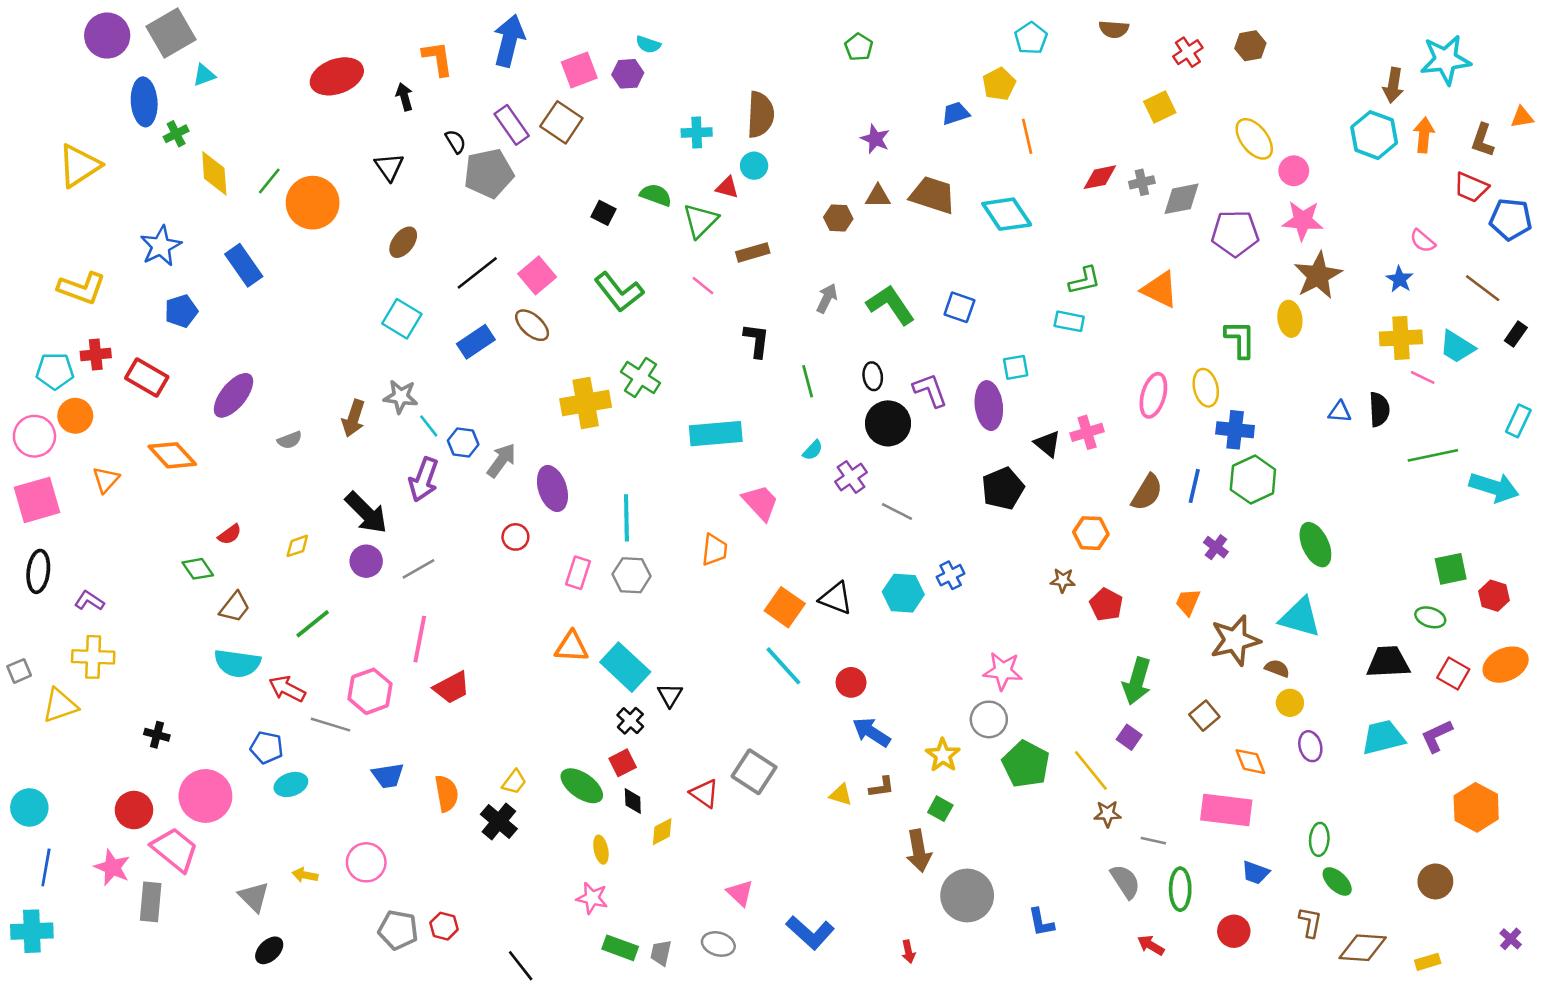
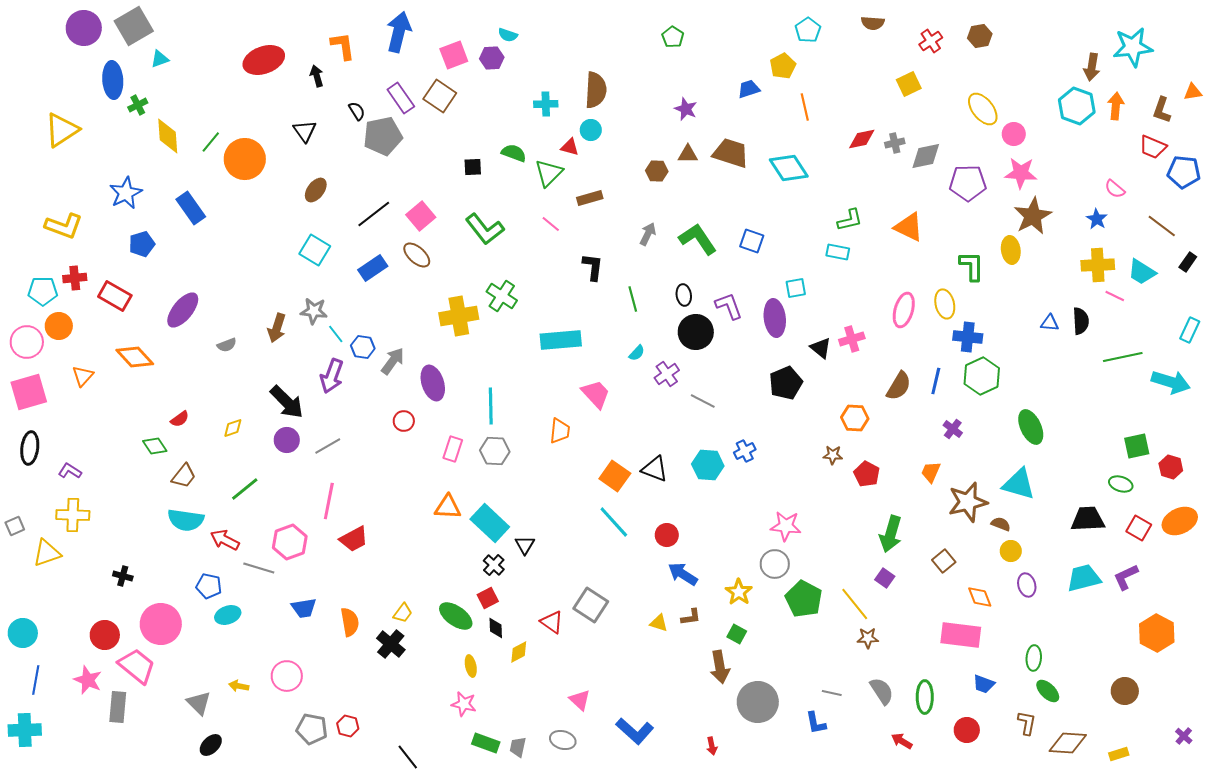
black square: (603, 213) -> (473, 167), turned -30
gray line: (1153, 841) -> (832, 693), moved

